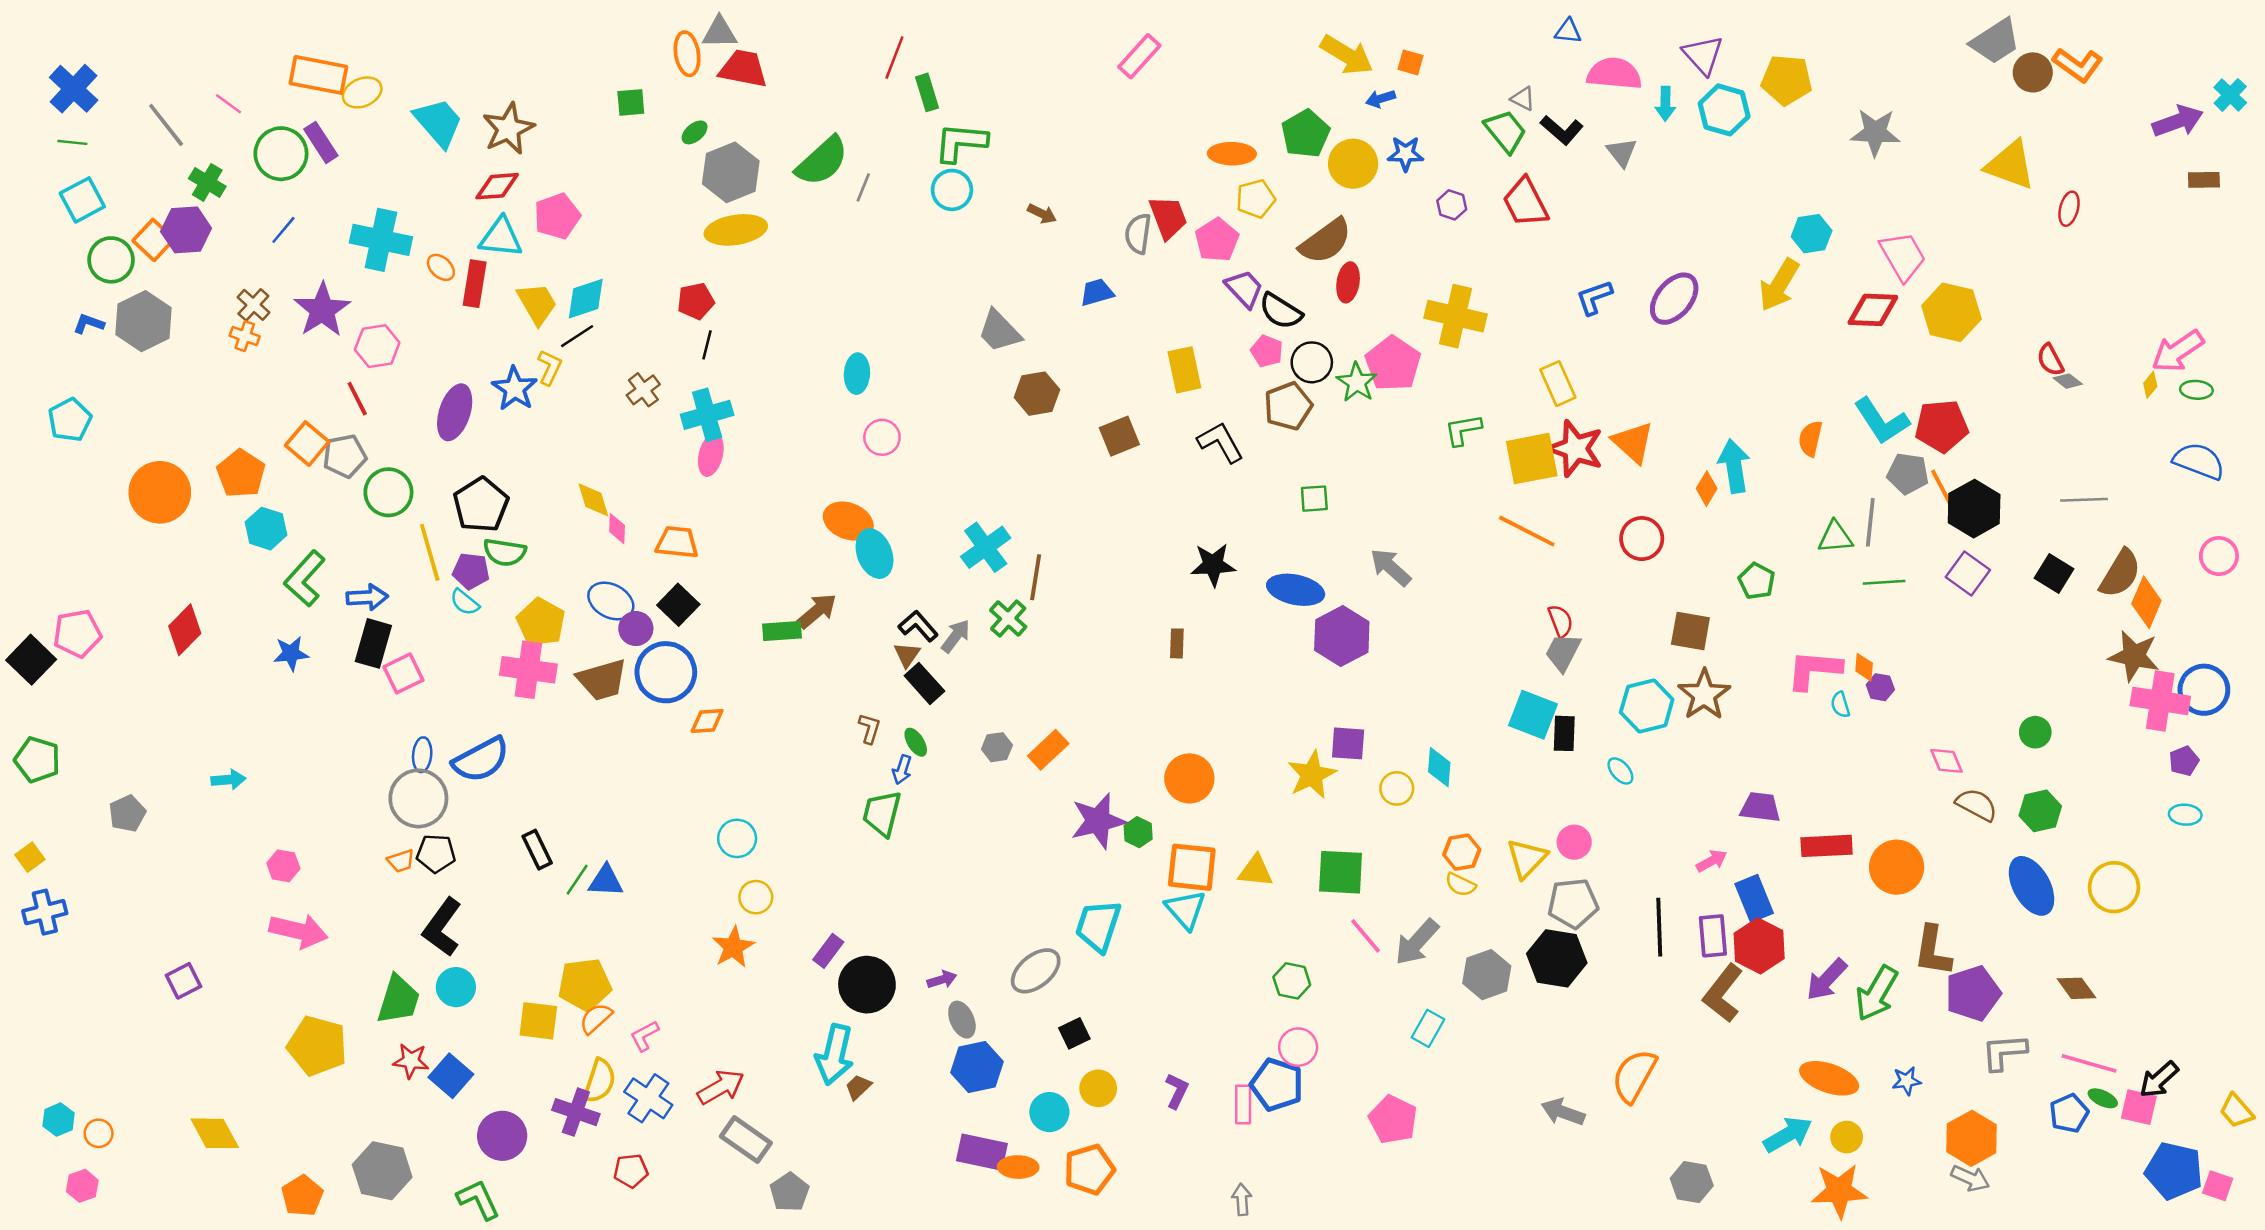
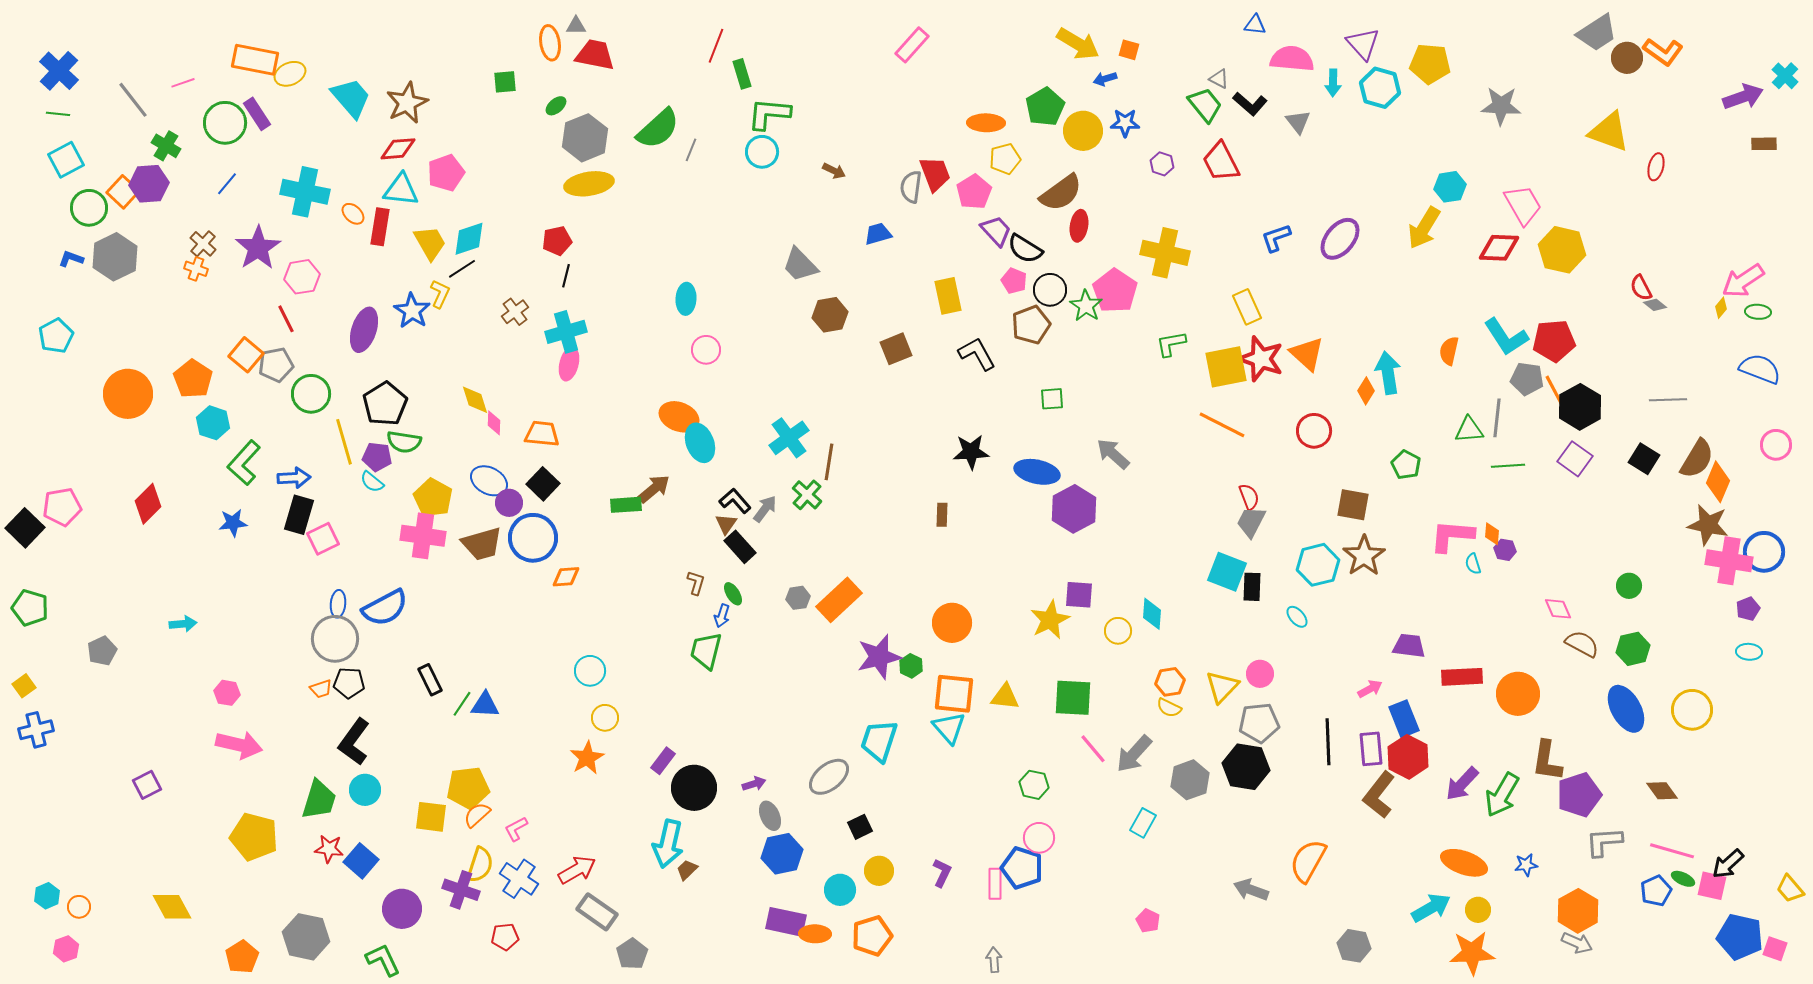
gray triangle: (720, 32) -> (576, 26), size x0.7
pink line: (228, 104) -> (183, 83), turned -55
orange rectangle: (1048, 750) -> (839, 600), size x1.4
pink pentagon: (1393, 1120) -> (1148, 921), moved, size x0.6

